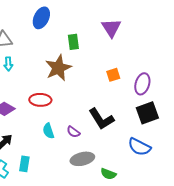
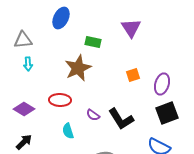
green rectangle: (73, 42) -> (93, 42), turned -70
purple semicircle: (73, 132) -> (93, 115), moved

